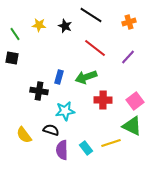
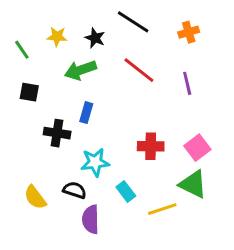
purple line: (128, 57) -> (187, 83), turned -56
black square: (12, 58) -> (29, 92), moved
green arrow: (86, 77) -> (80, 70), moved
cyan rectangle: (86, 148) -> (126, 192), moved

